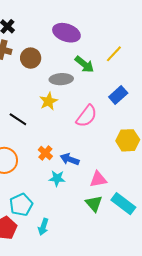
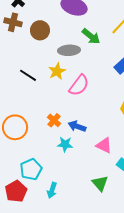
pink semicircle: (87, 116) -> (79, 85), moved
black line: (18, 119) -> (28, 75), moved
pink triangle: (98, 179) -> (104, 145), turned 36
green triangle: (94, 204) -> (100, 183), moved

